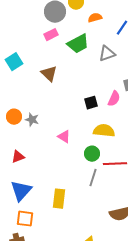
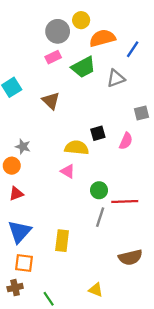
orange semicircle: (95, 18) -> (102, 38), size x1.6
pink semicircle: (114, 99) -> (126, 141), moved
orange circle: (14, 117) -> (12, 166), moved
gray star: (32, 120) -> (23, 147), moved
yellow semicircle: (104, 131) -> (77, 148), moved

